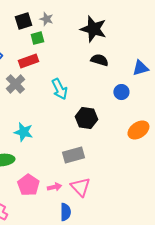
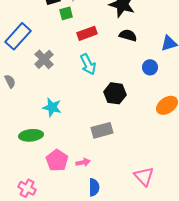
red rectangle: (28, 61) -> (87, 33), moved
pink triangle: (80, 187) -> (144, 176), moved

